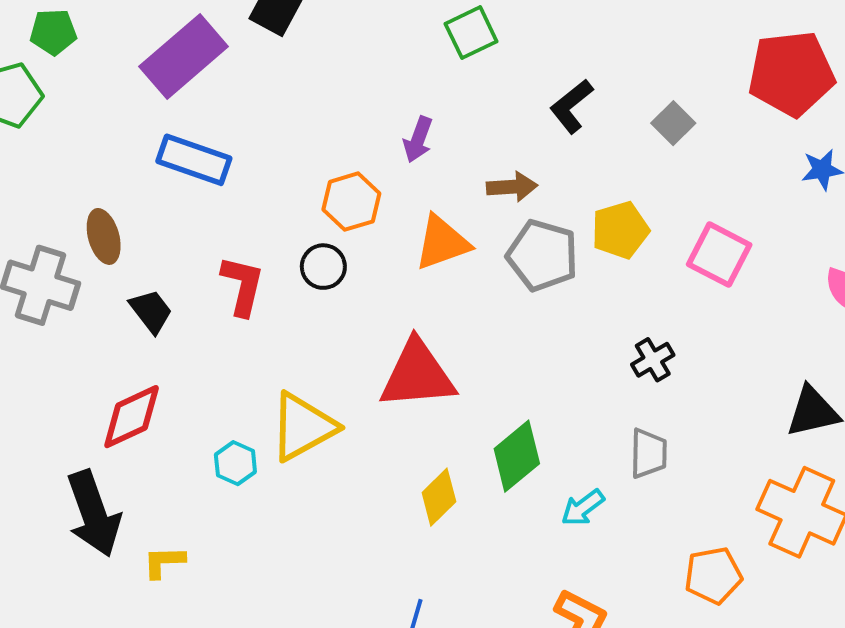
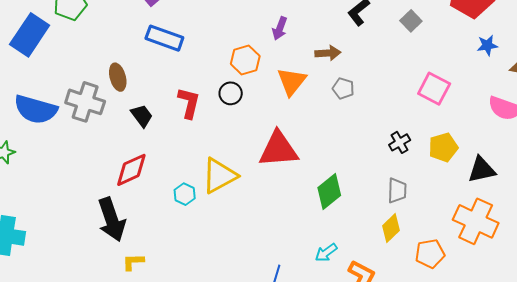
yellow pentagon: (620, 230) -> (443, 147), moved
orange triangle: (442, 243) -> (292, 81), turned -32
gray pentagon: (542, 255) -> (343, 88), size x0.6
yellow diamond: (439, 497) -> (391, 228), moved
cyan arrow: (583, 508) -> (326, 253), moved
yellow L-shape: (164, 562) -> (133, 262), moved

